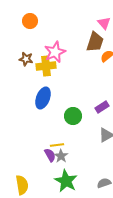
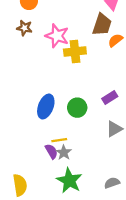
pink star: (55, 52) -> (57, 36), turned -30
brown star: (26, 59) -> (24, 28), moved
yellow cross: (46, 66) -> (75, 52), moved
blue ellipse: (43, 98) -> (46, 106), moved

